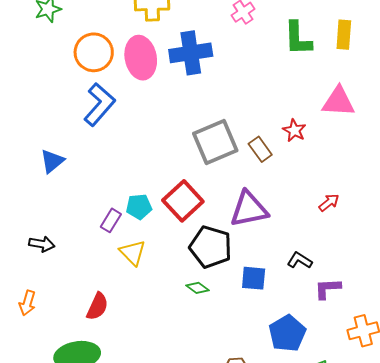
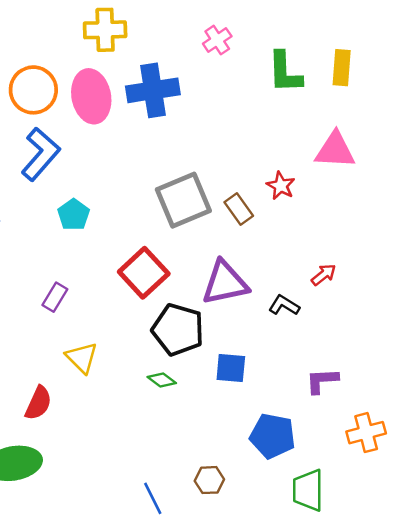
cyan pentagon: (139, 207) -> (74, 215), moved, turned -30
yellow triangle: (133, 253) -> (82, 358), moved
black L-shape: (300, 260) -> (284, 305), moved
blue pentagon: (287, 333) -> (272, 436), turned -30

